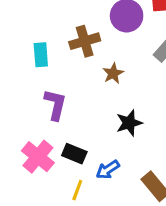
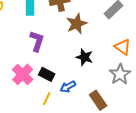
brown star: (113, 73) -> (77, 24), size x1.5
black star: (129, 123) -> (84, 57), turned 30

